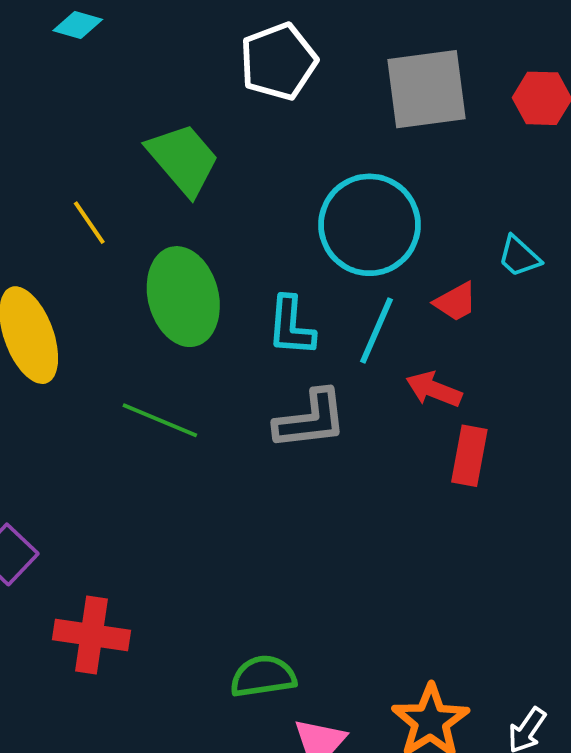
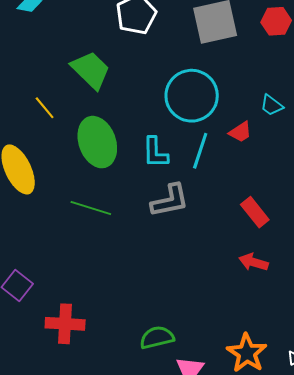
red arrow: (434, 389) -> (253, 262), moved
red rectangle: (469, 456) -> (255, 212), turned -44

